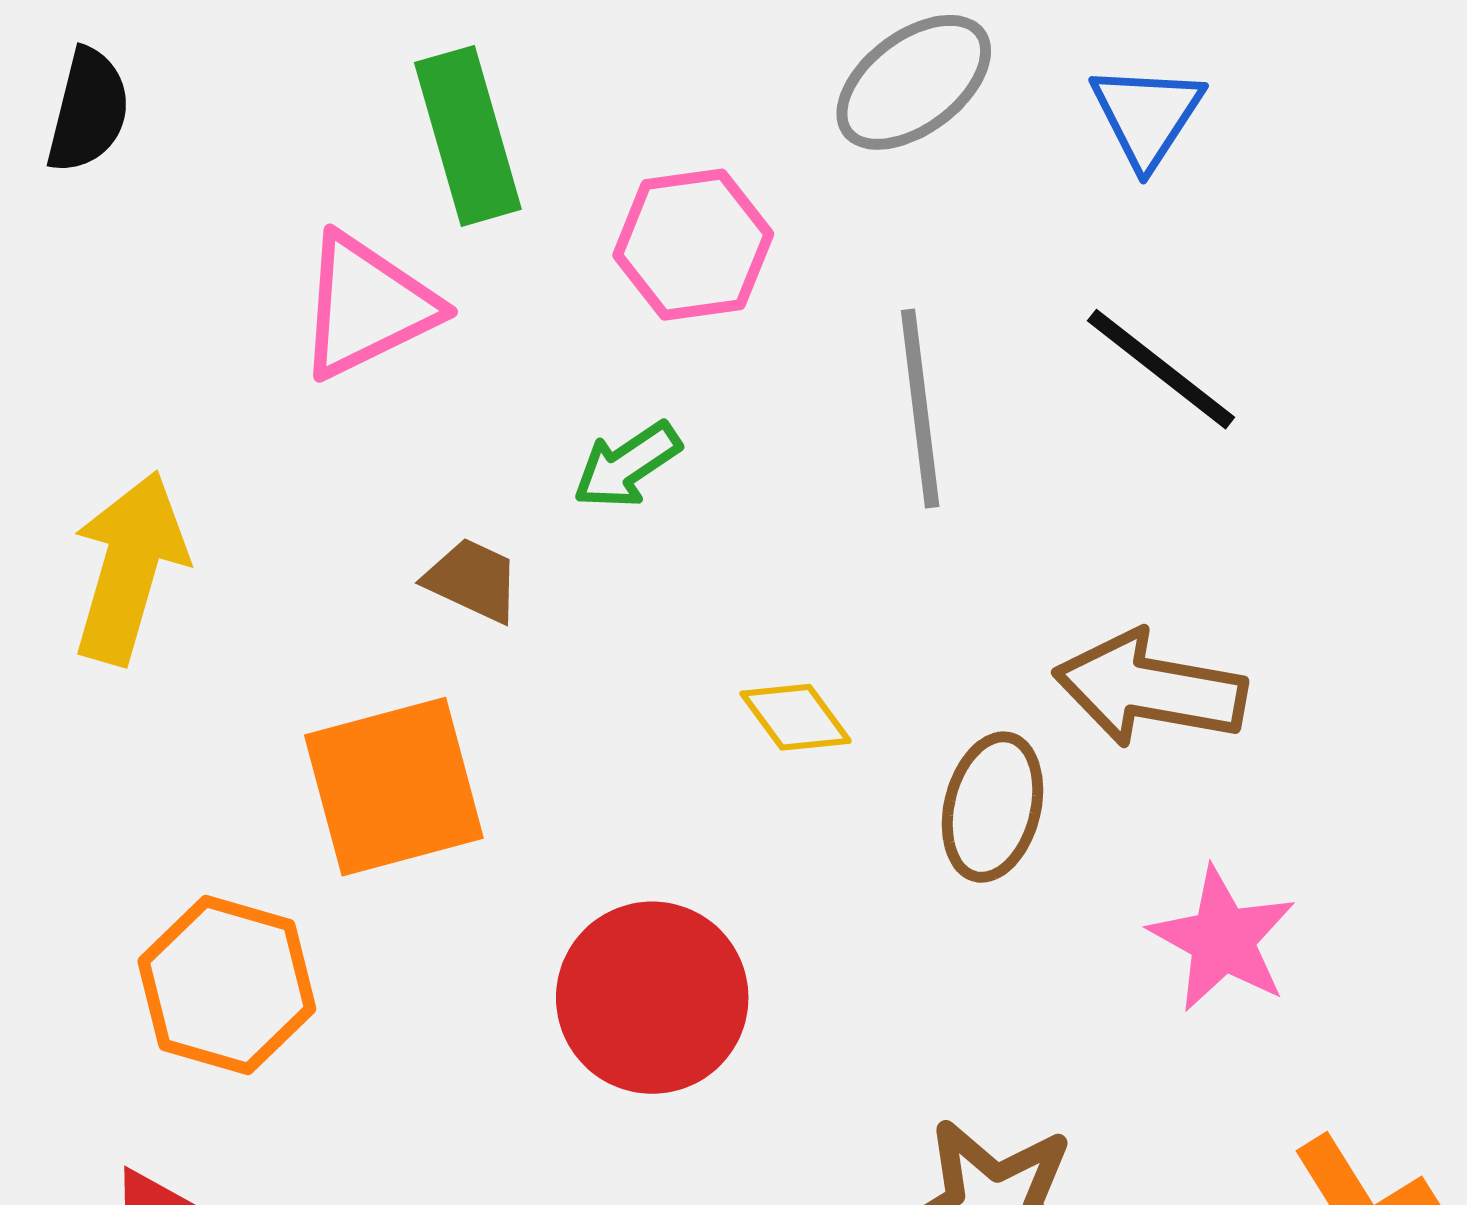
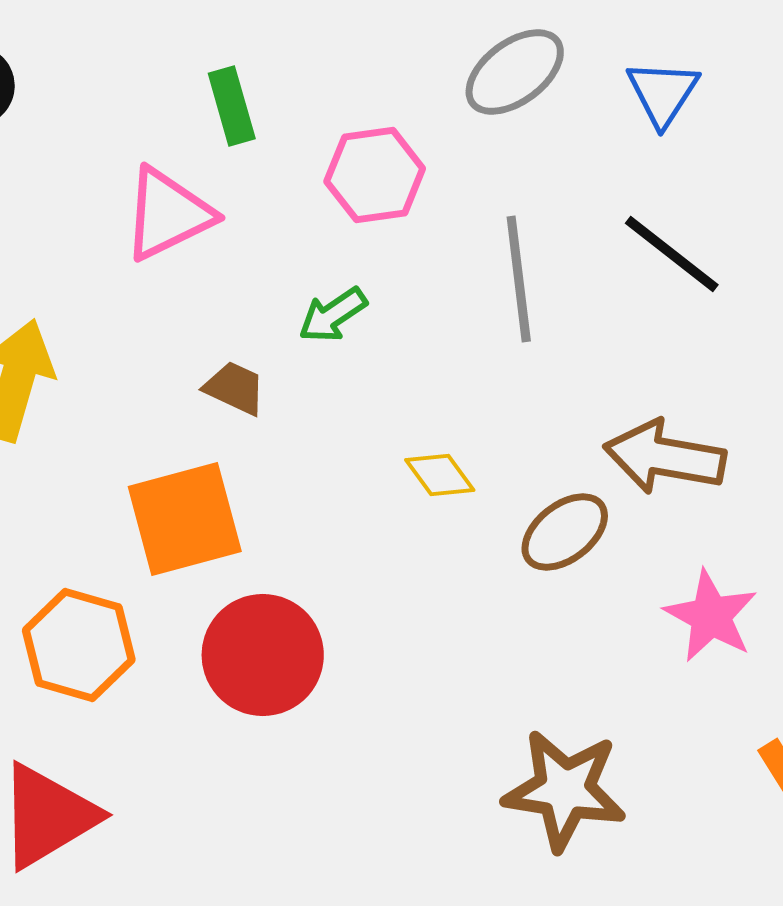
green rectangle: (468, 136) -> (232, 106), size x0.7
brown ellipse: (992, 807) -> (565, 532), turned 38
red circle: (652, 998) -> (263, 655), moved

